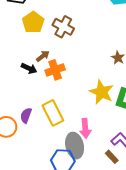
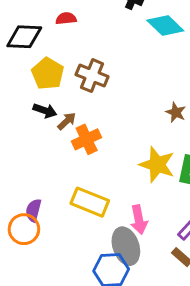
black arrow: (29, 68) -> (45, 111), moved
yellow rectangle: (53, 113) -> (90, 202), turned -35
purple semicircle: (26, 115) -> (33, 210), moved

